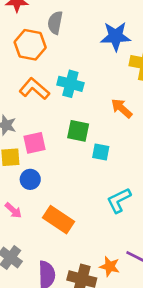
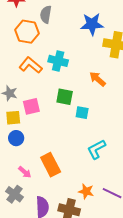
blue circle: (30, 179) -> (16, 138), moved
pink arrow: (13, 210) -> (25, 172), moved
orange rectangle: (58, 220) -> (51, 165), turned 30
orange star: (110, 267) -> (86, 191), moved

